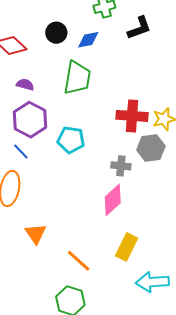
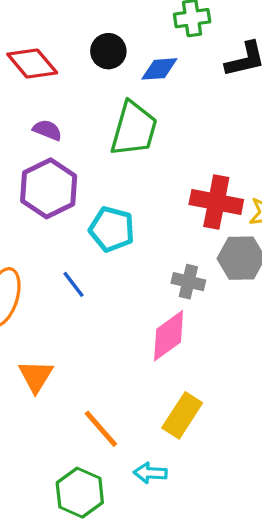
blue line: (21, 152) -> (74, 284), moved
cyan arrow: (152, 282) -> (150, 473), moved, size x0.6

